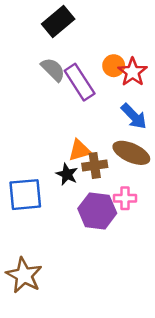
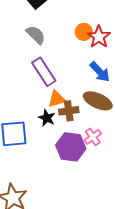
purple rectangle: (80, 82) -> (44, 72), moved
pink cross: (125, 198) -> (93, 137), turned -36

